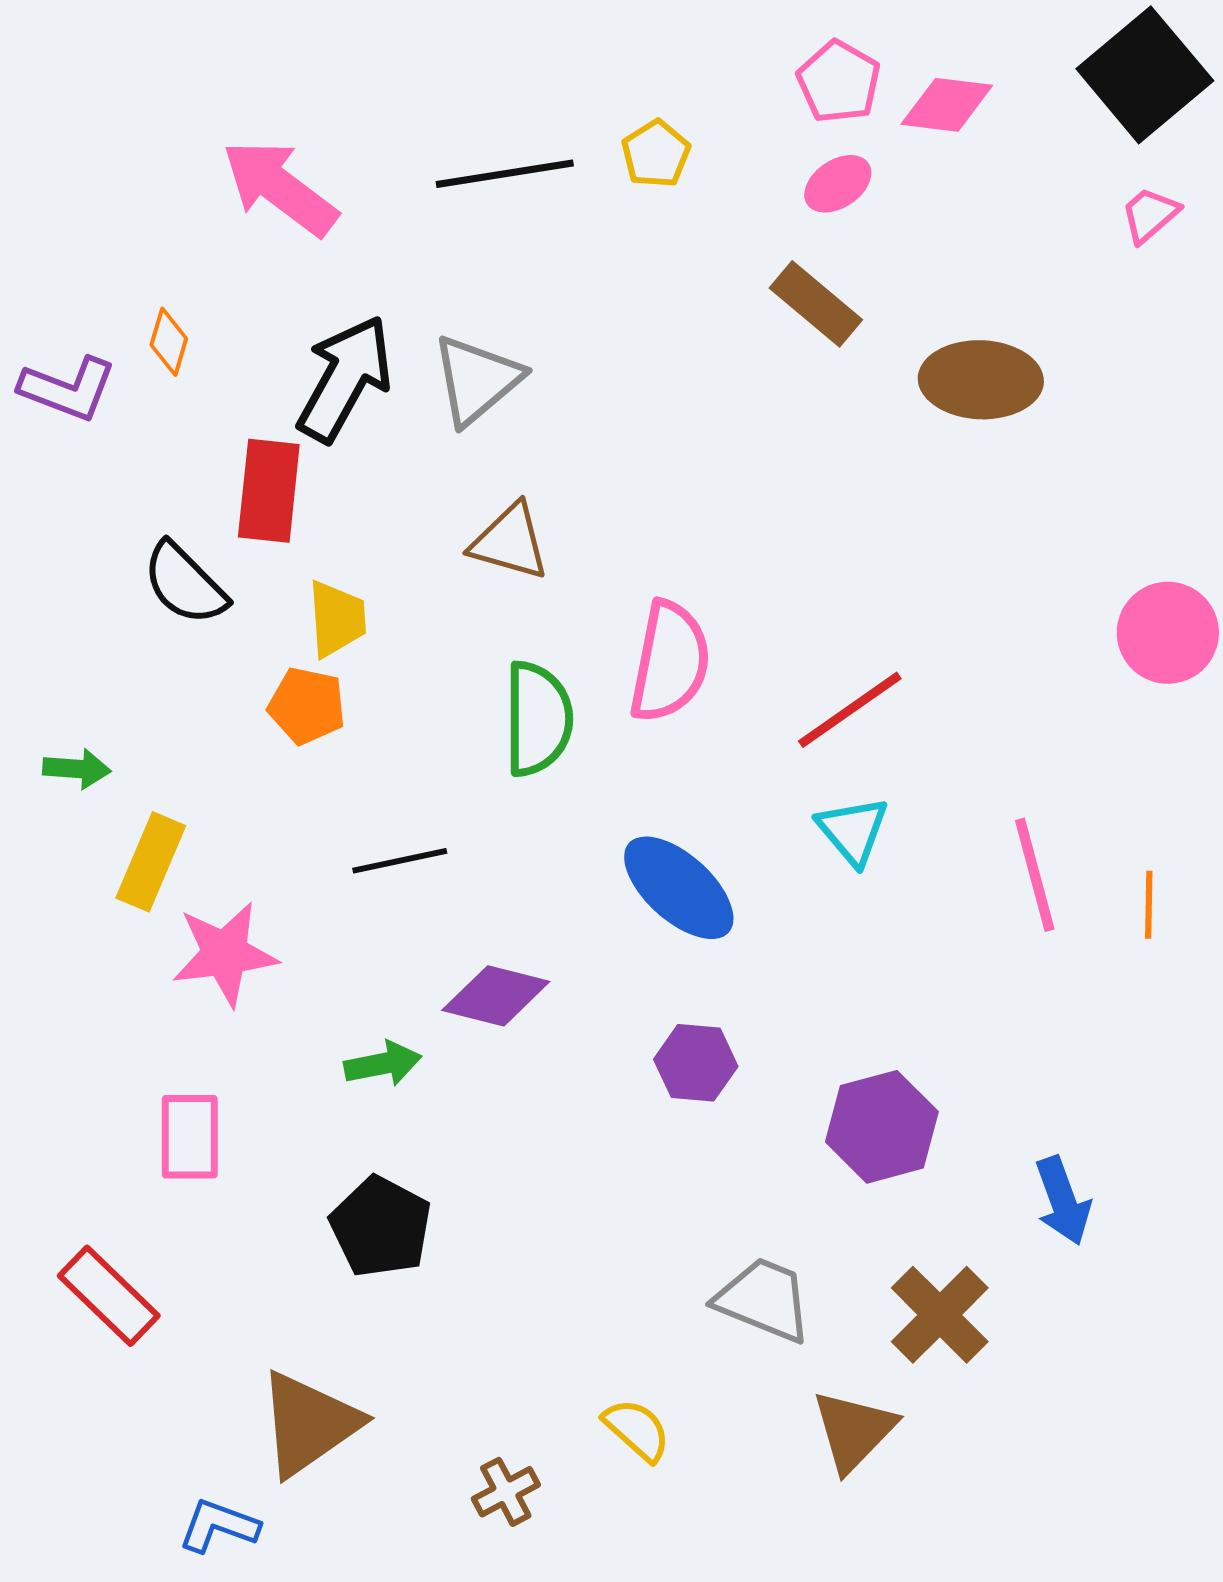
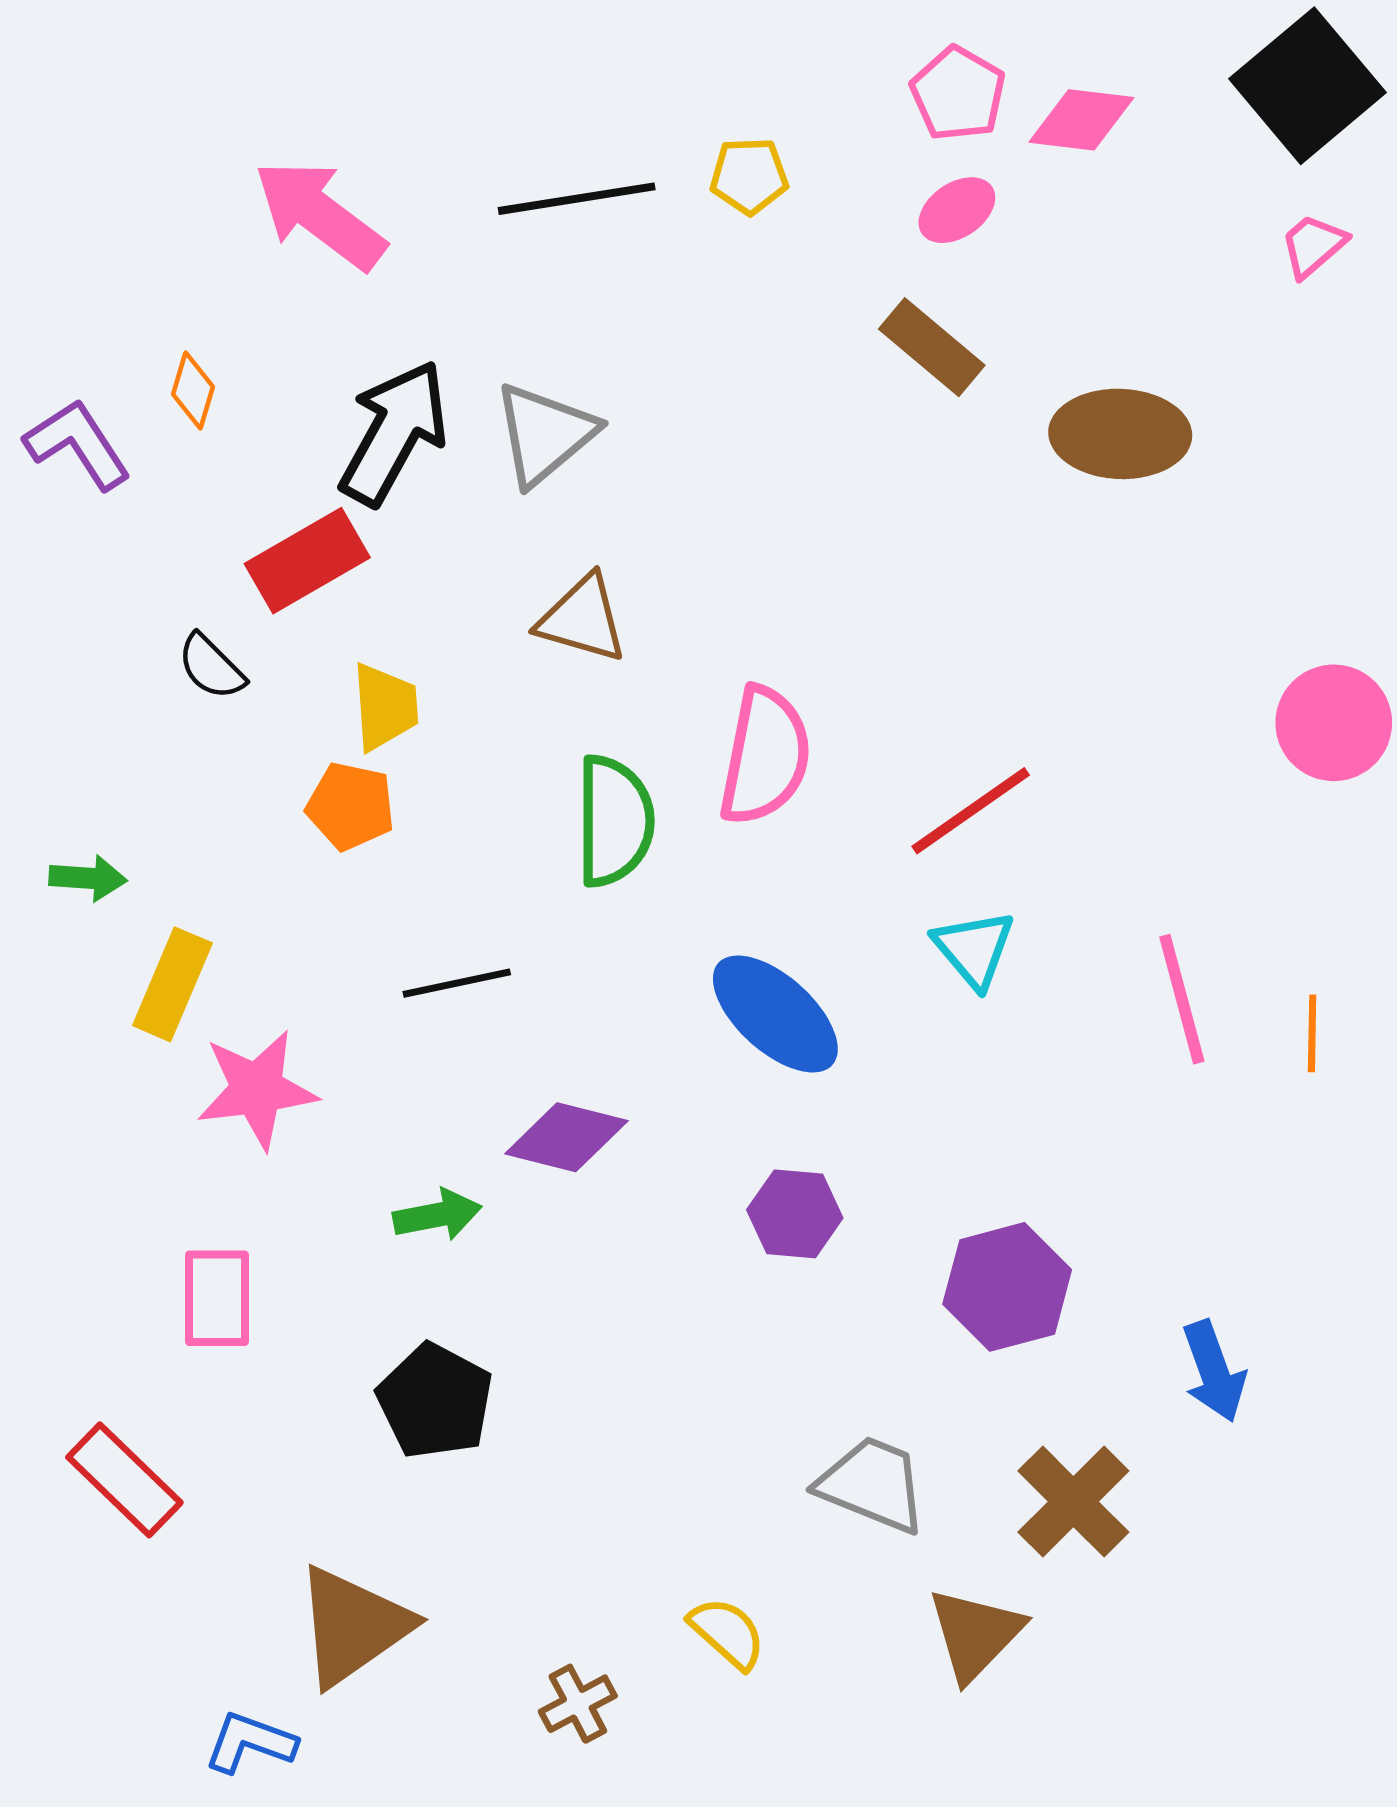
yellow pentagon: (656, 154) -> (749, 176), turned 30
purple L-shape: (68, 389) -> (78, 444), turned -144
red rectangle: (269, 491) -> (307, 561), turned 54
black semicircle: (185, 584) -> (211, 667), size x0.7

